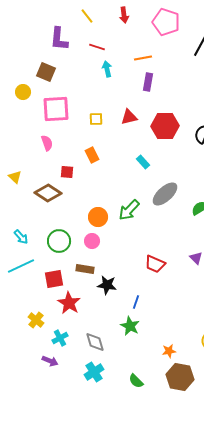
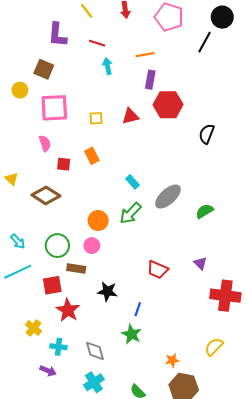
red hexagon: (165, 126) -> (168, 105), moved
cyan rectangle: (143, 162) -> (133, 182), moved
red square: (67, 172) -> (64, 164), moved
brown rectangle: (85, 269) -> (76, 269), moved
cyan cross: (60, 338) -> (58, 347), turned 35

